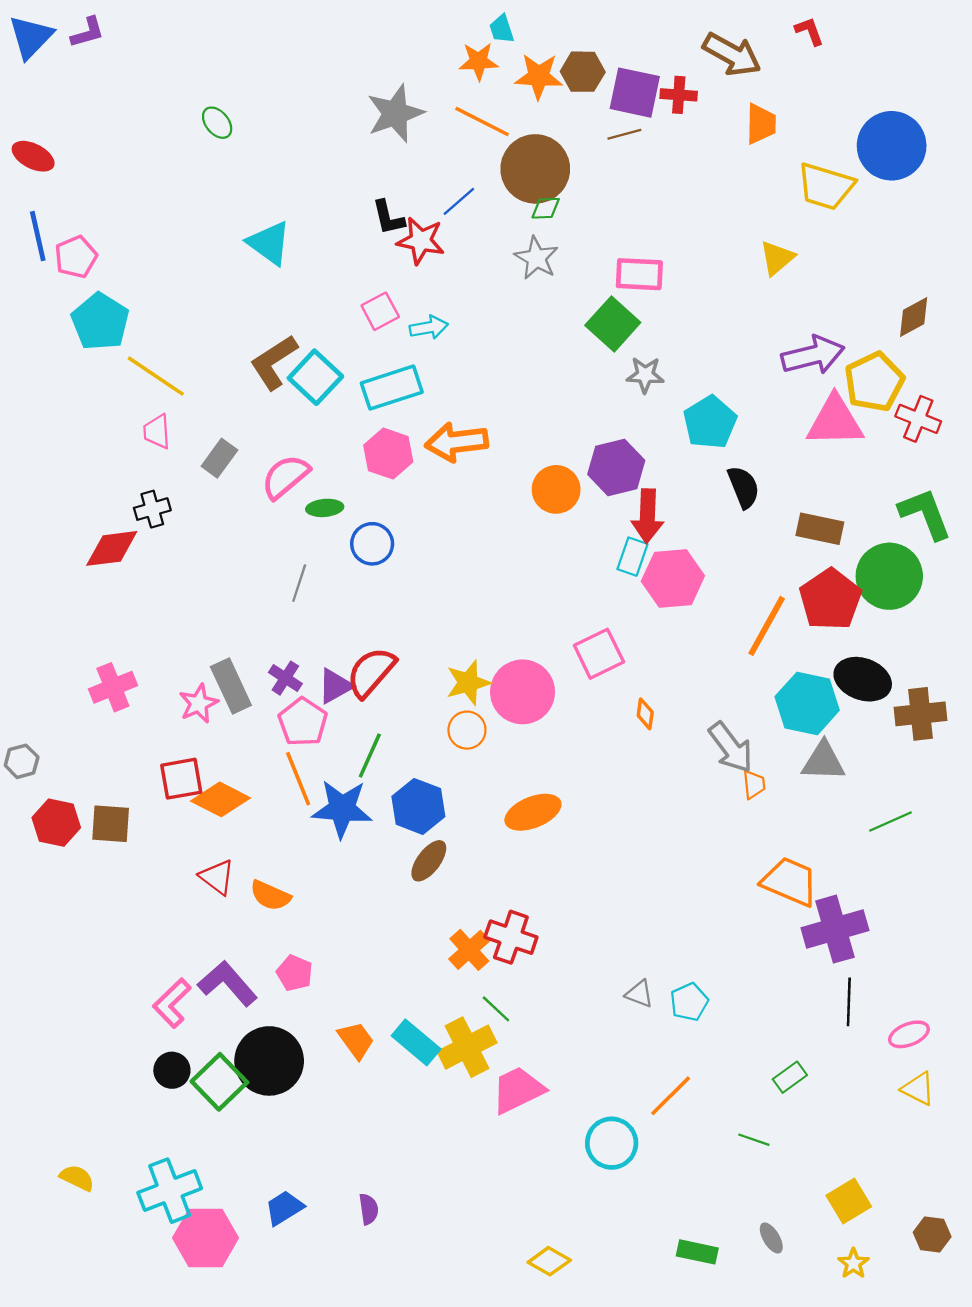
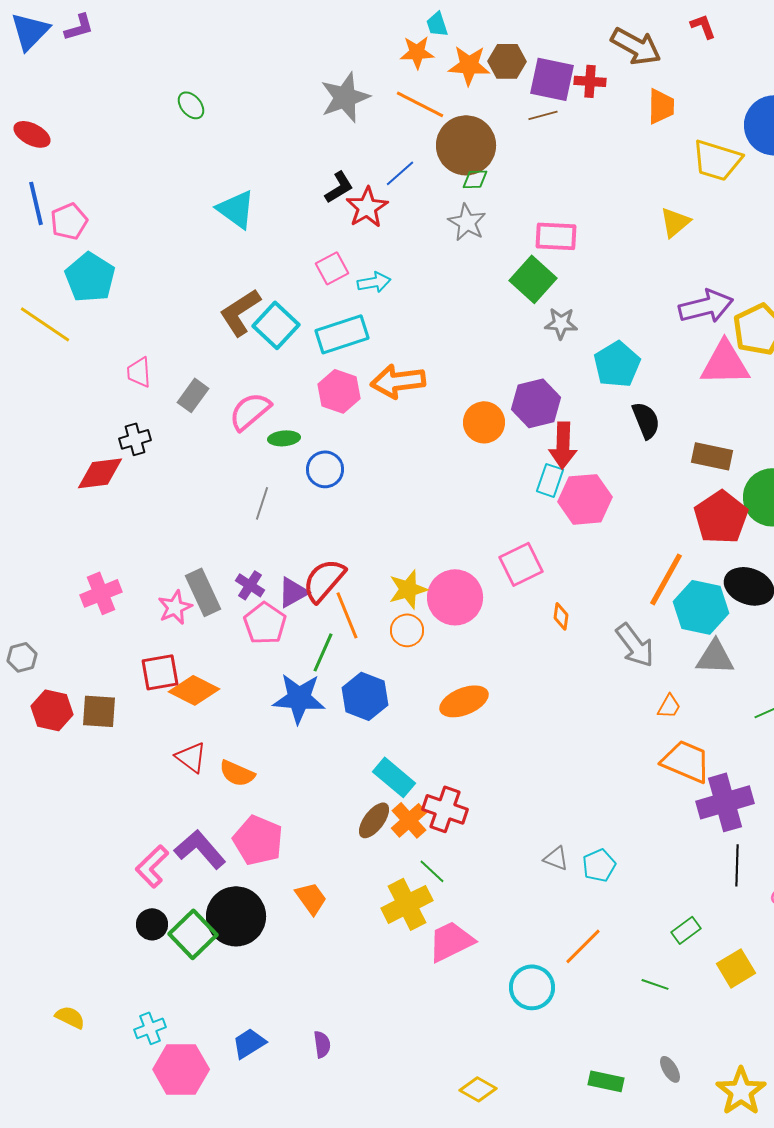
black L-shape: (388, 218) -> (339, 187), turned -108
red star: (421, 241) -> (367, 207), turned 30
yellow line: (156, 376) -> (45, 324), moved
orange line: (767, 626) -> (666, 579), moved
orange line: (298, 779) -> (347, 615), moved
orange trapezoid: (754, 784) -> (669, 706), moved, turned 36
brown ellipse: (429, 861) -> (374, 820), moved
pink pentagon: (295, 973) -> (258, 840), size x1.6
cyan rectangle: (416, 1042) -> (394, 777), moved
cyan cross: (170, 1191) -> (150, 1028), size x0.6
yellow square: (849, 1201) -> (736, 968), moved
yellow star: (853, 1263) -> (741, 1091), size x1.8

